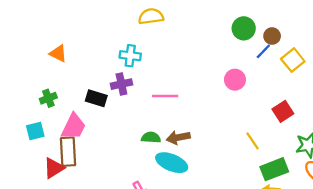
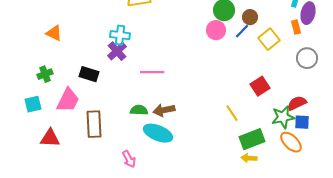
pink circle: (235, 80) -> (216, 30), moved
purple cross: (121, 84) -> (117, 51), moved, turned -30
brown rectangle: (68, 152) -> (94, 124), moved
red triangle: (54, 168) -> (50, 138), turned 35

